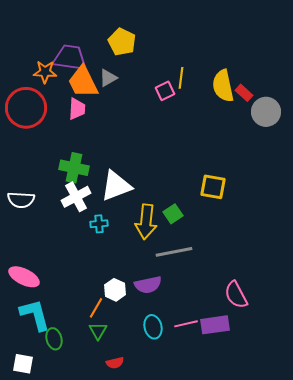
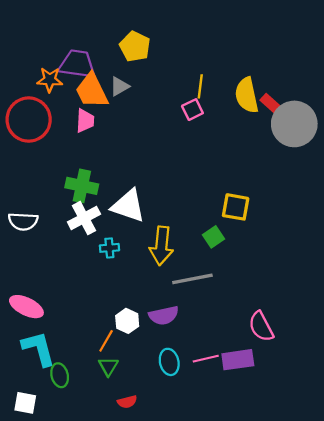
pink square: (165, 91) -> (192, 110), moved
gray circle: (266, 112) -> (294, 124), size x1.4
white triangle: (116, 186) -> (128, 206), turned 40
green square: (173, 214) -> (213, 237), moved

